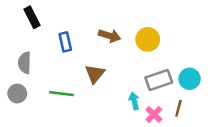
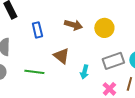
brown triangle: (95, 74) -> (61, 56), turned -30
cyan arrow: (134, 101) -> (84, 72), moved, turned -152

